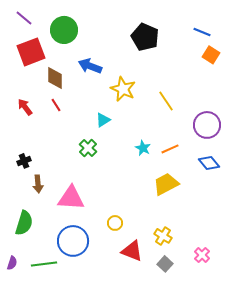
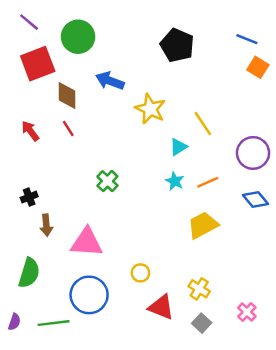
cyan triangle: (103, 120) -> (178, 147), moved

